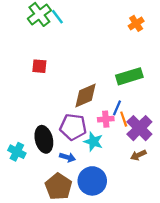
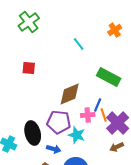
cyan line: (57, 17) -> (79, 44), moved
green rectangle: (129, 76) -> (109, 77), turned 45

